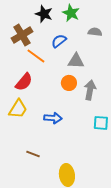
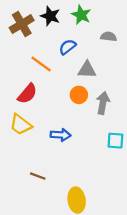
brown cross: (22, 35) -> (22, 24), moved
yellow trapezoid: (18, 109) -> (21, 125), turned 95

